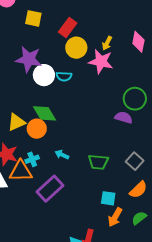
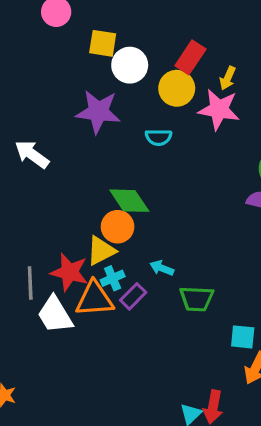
red rectangle: (68, 27) -> (190, 57), moved
white circle: (44, 75) -> (130, 65), moved
yellow triangle: (16, 122) -> (101, 251), moved
green trapezoid: (98, 162) -> (197, 299), moved
purple rectangle: (50, 189) -> (133, 296), moved, size x0.6

